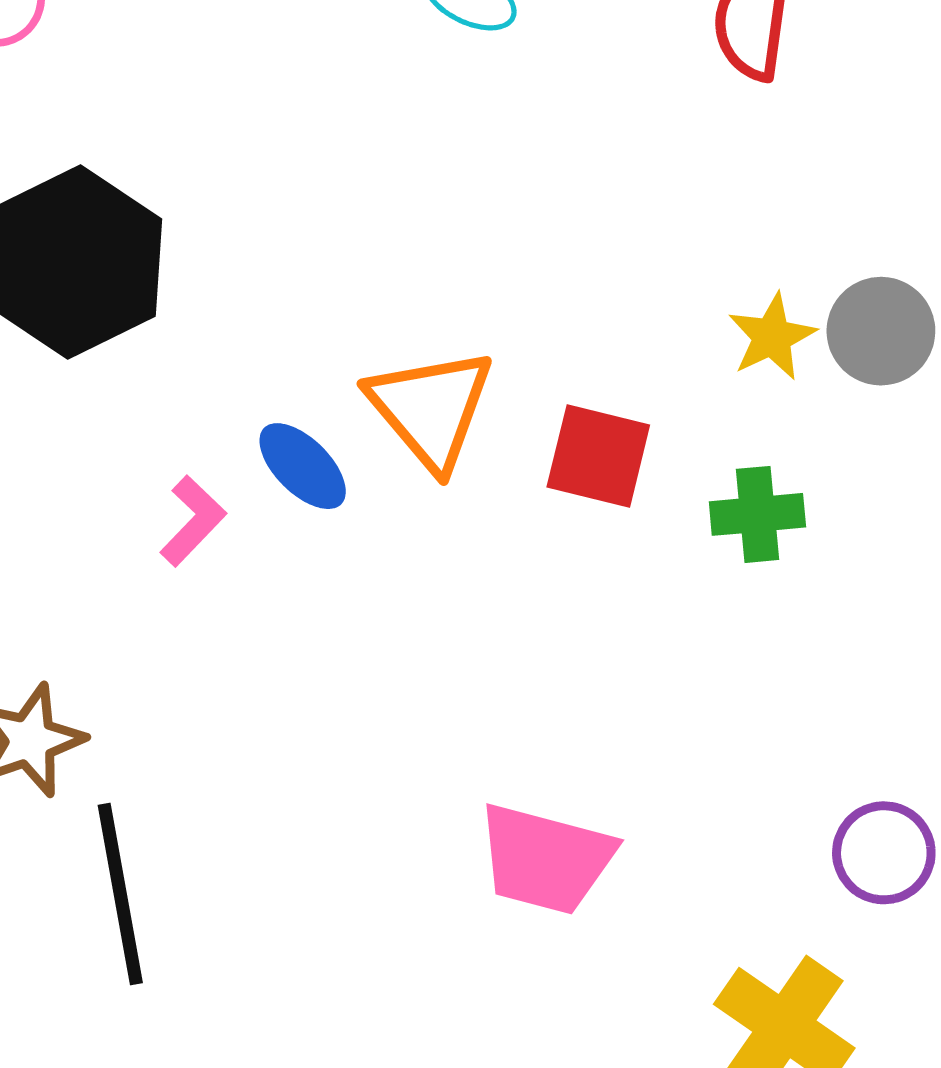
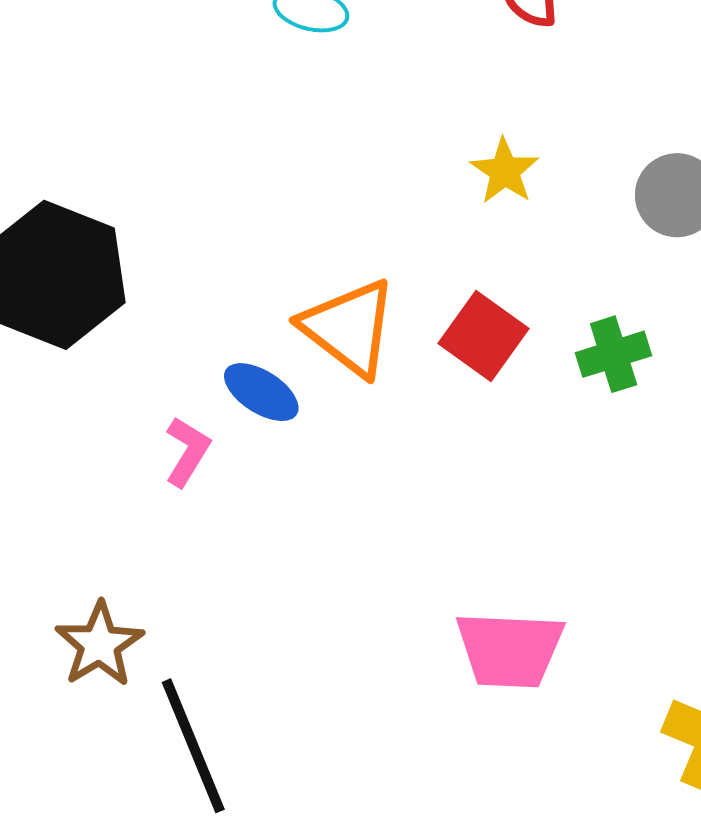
yellow star: (772, 337) -> (505, 171), moved
red square: (598, 456) -> (483, 336), turned 34

